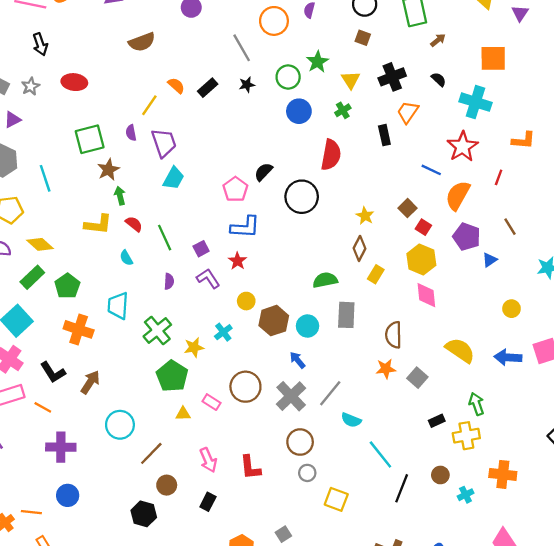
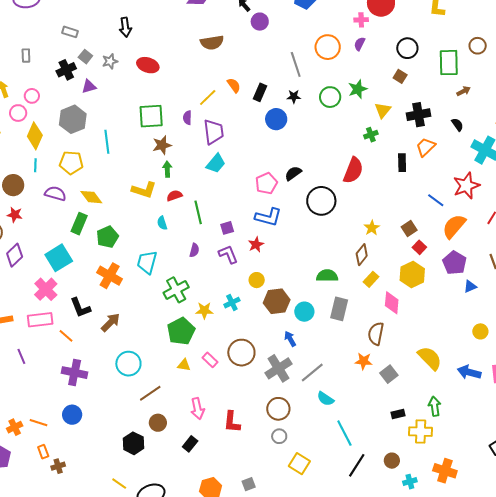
black rectangle: (208, 88) -> (260, 92), turned -36
blue circle: (299, 111) -> (276, 119), moved
red semicircle: (134, 224) -> (174, 196), turned -70
green rectangle: (32, 277) -> (79, 224), turned -35
pink diamond: (426, 295) -> (392, 303), moved

